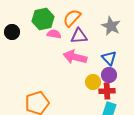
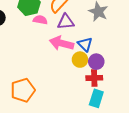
blue triangle: (109, 58) -> (85, 44), moved
yellow circle: (93, 82) -> (80, 60), moved

